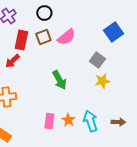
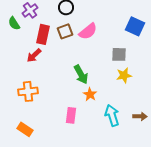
blue square: (113, 32) -> (135, 26), turned -30
gray square: (97, 60) -> (119, 54), turned -35
orange star: (68, 120) -> (90, 94), moved

